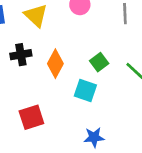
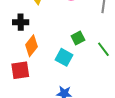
orange diamond: (55, 64) -> (31, 46), moved

